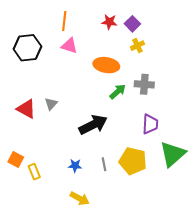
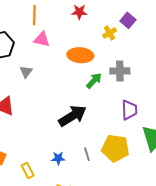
purple square: (132, 24) -> (128, 20), moved
gray triangle: (51, 104) -> (26, 72), moved
yellow rectangle: (34, 172) -> (28, 171), moved

